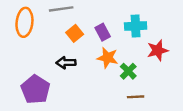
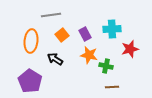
orange ellipse: (24, 22) -> (31, 41), moved
black arrow: (66, 63) -> (55, 59), turned 35
green cross: (128, 71) -> (106, 66), turned -32

